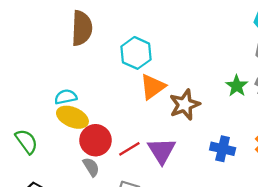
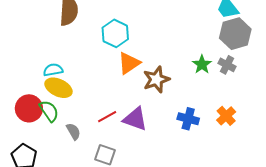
red circle: (96, 140) -> (29, 108), moved
green semicircle: (26, 141) -> (49, 111), moved
purple triangle: (162, 151) -> (135, 119), turned -40

